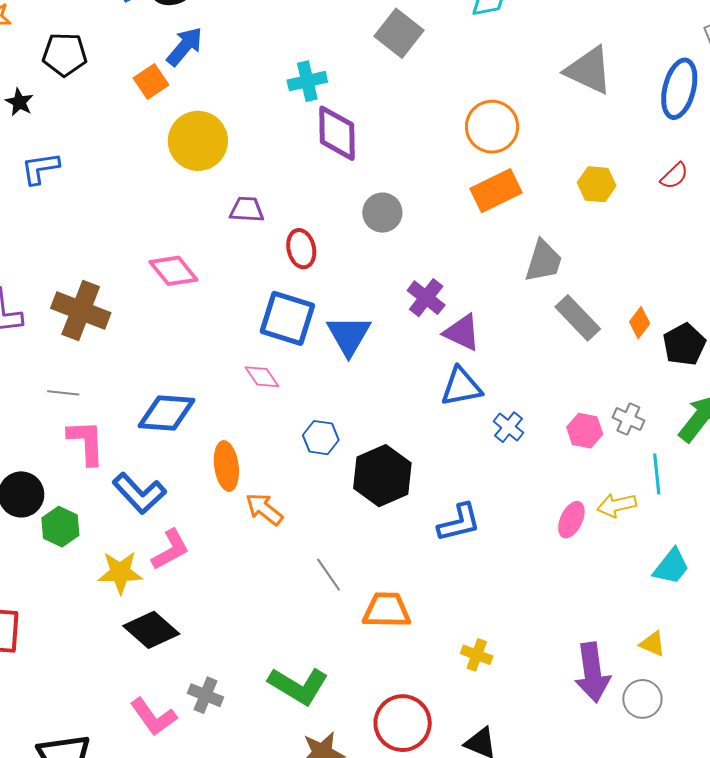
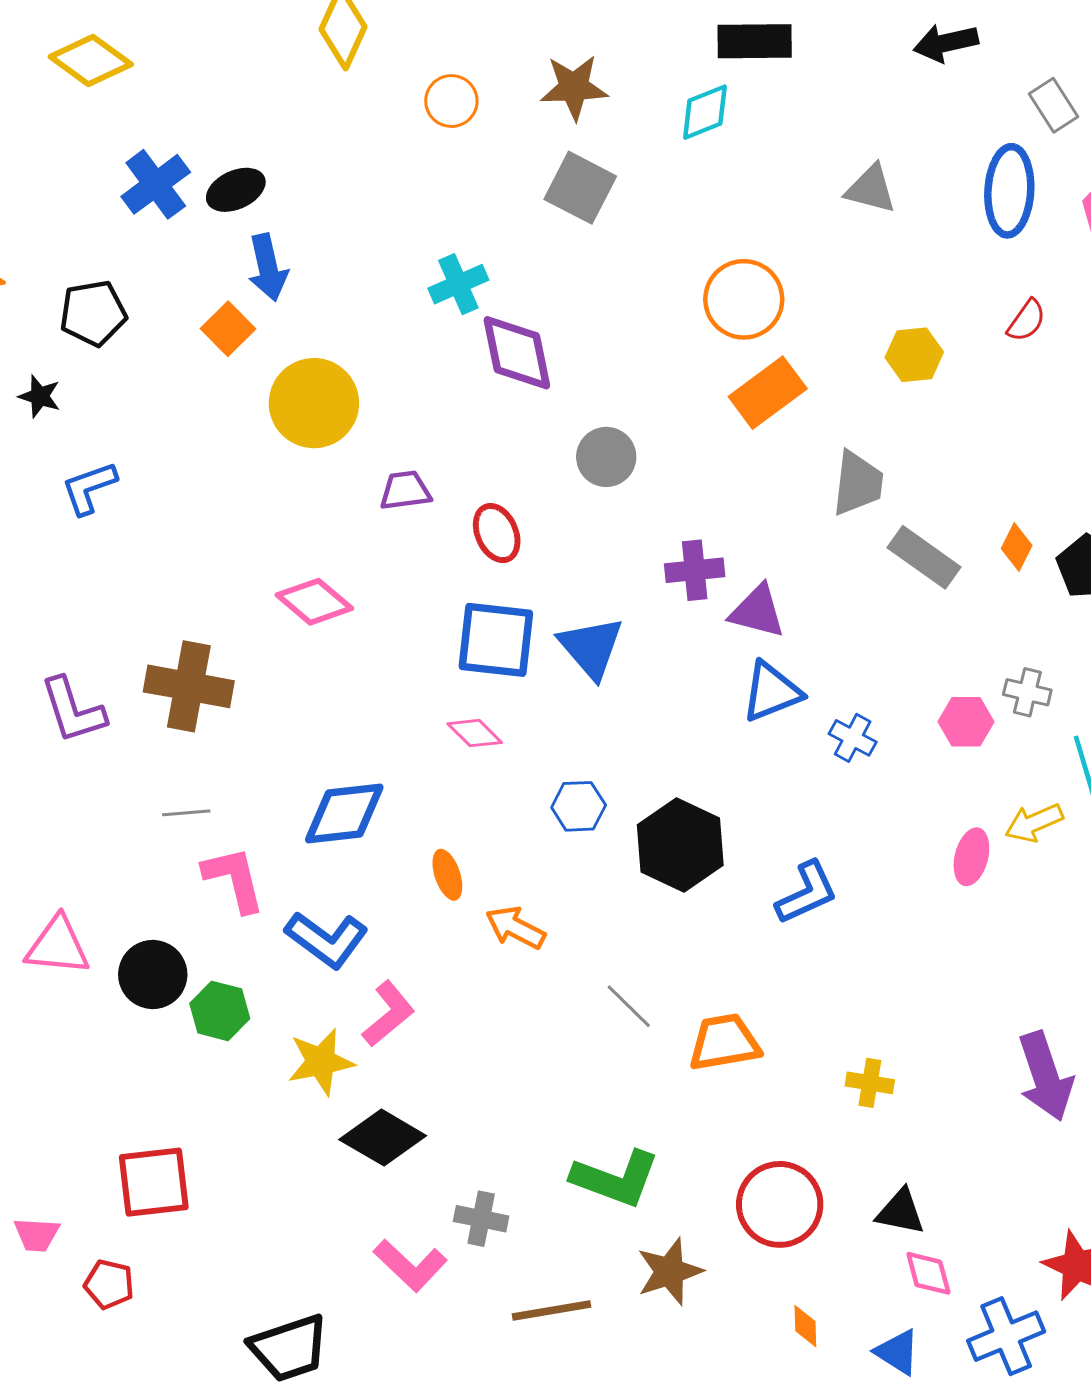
blue arrow: (185, 46) -> (268, 268), turned 138
gray triangle: (589, 70) -> (871, 189), size x0.7
purple cross: (426, 298) -> (695, 570), turned -33
orange ellipse: (226, 466) -> (447, 875), size x0.7

